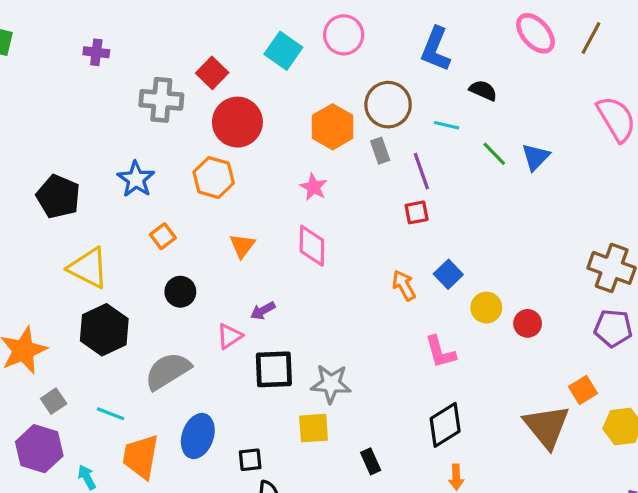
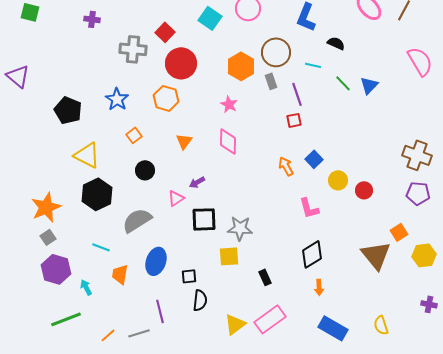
gray square: (54, 401) -> (48, 237), moved
orange trapezoid: (141, 457) -> (120, 274), size x0.7

